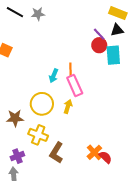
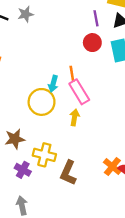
purple line: (99, 34) -> (96, 18), moved, turned 40
red circle: (99, 45) -> (92, 43), moved
yellow circle: (42, 104) -> (42, 102), moved
purple cross: (17, 156) -> (23, 170), moved, turned -32

